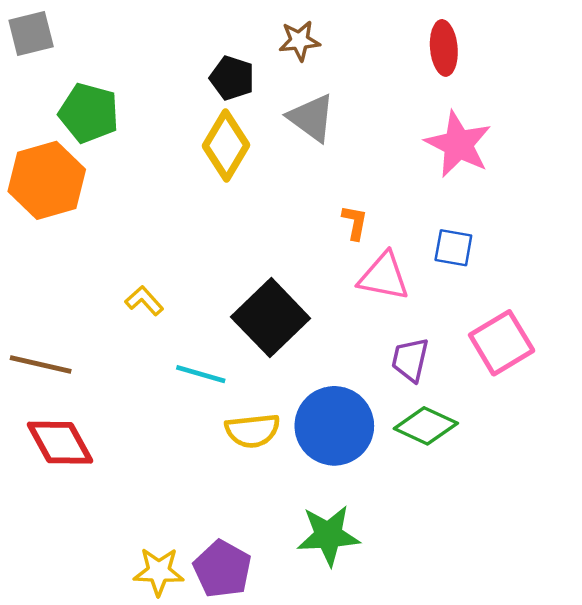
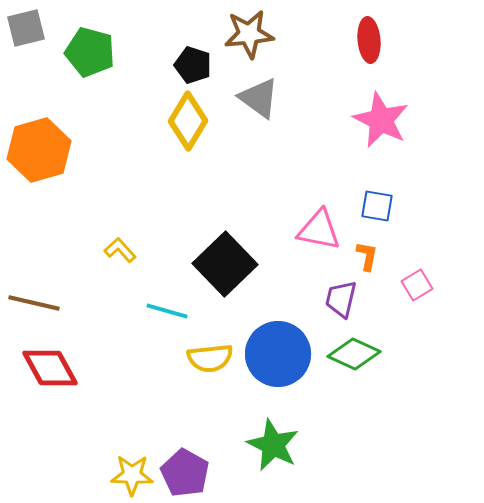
brown star: (299, 41) -> (249, 34), size x1.4
green pentagon: (89, 113) -> (90, 52), moved
orange L-shape: (355, 222) -> (367, 256), moved
pink square: (502, 343) -> (417, 285), size x0.6
green star: (328, 535) -> (273, 445), turned 30

